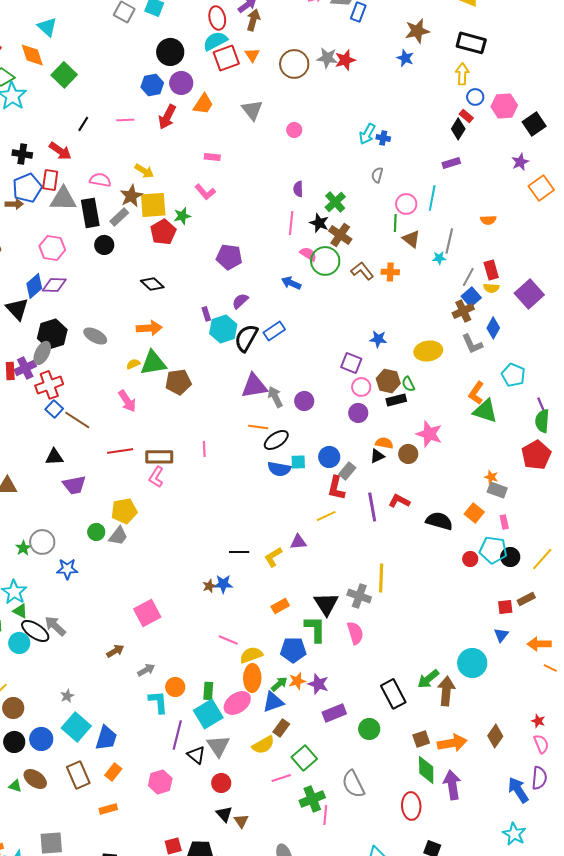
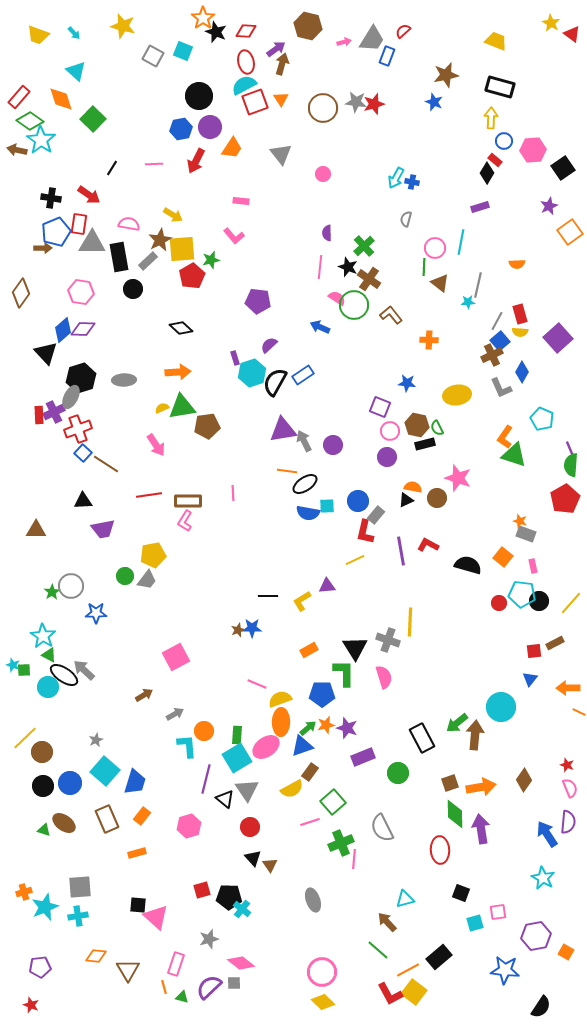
orange cross: (390, 272) -> (429, 340), moved
gray ellipse: (95, 336) -> (124, 380), turned -30

